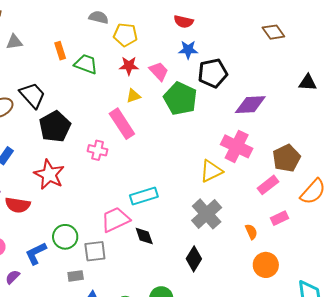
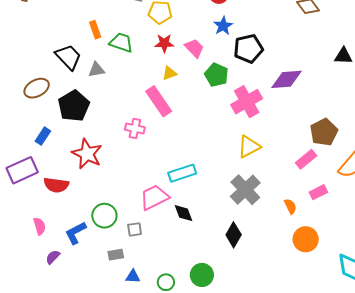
gray triangle: (14, 42) -> (96, 70), moved
blue star: (188, 50) -> (223, 26), turned -30
black trapezoid: (32, 95) -> (68, 57), moved
green pentagon: (180, 99) -> (216, 75), size x0.7
black pentagon: (55, 127) -> (74, 106), moved
pink cross: (237, 146) -> (247, 102), moved, turned 36
gray square: (95, 251) -> (135, 229), size x0.7

